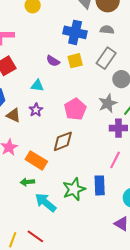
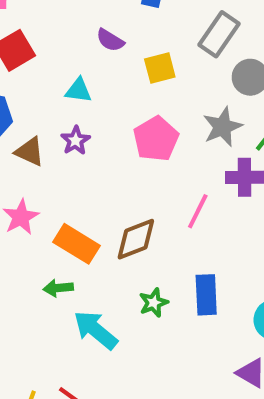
yellow square: (75, 61) -> (160, 68), moved
brown diamond: (63, 141) -> (136, 239), moved
pink line: (115, 160) -> (198, 211), moved
green star: (74, 189) -> (154, 303), size x0.6

